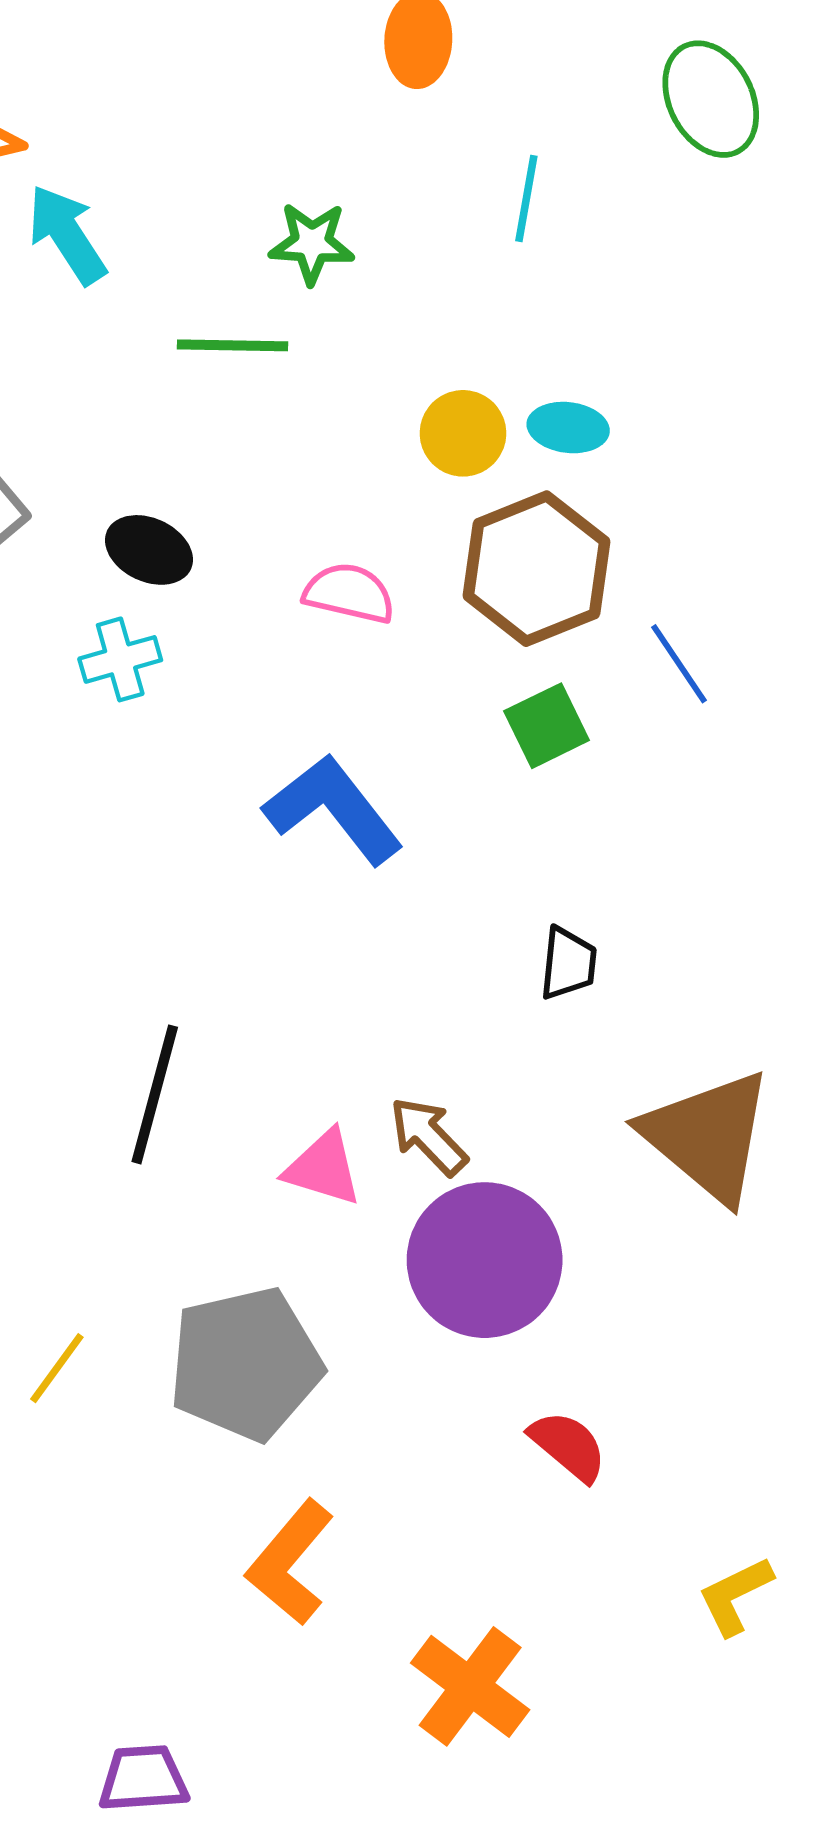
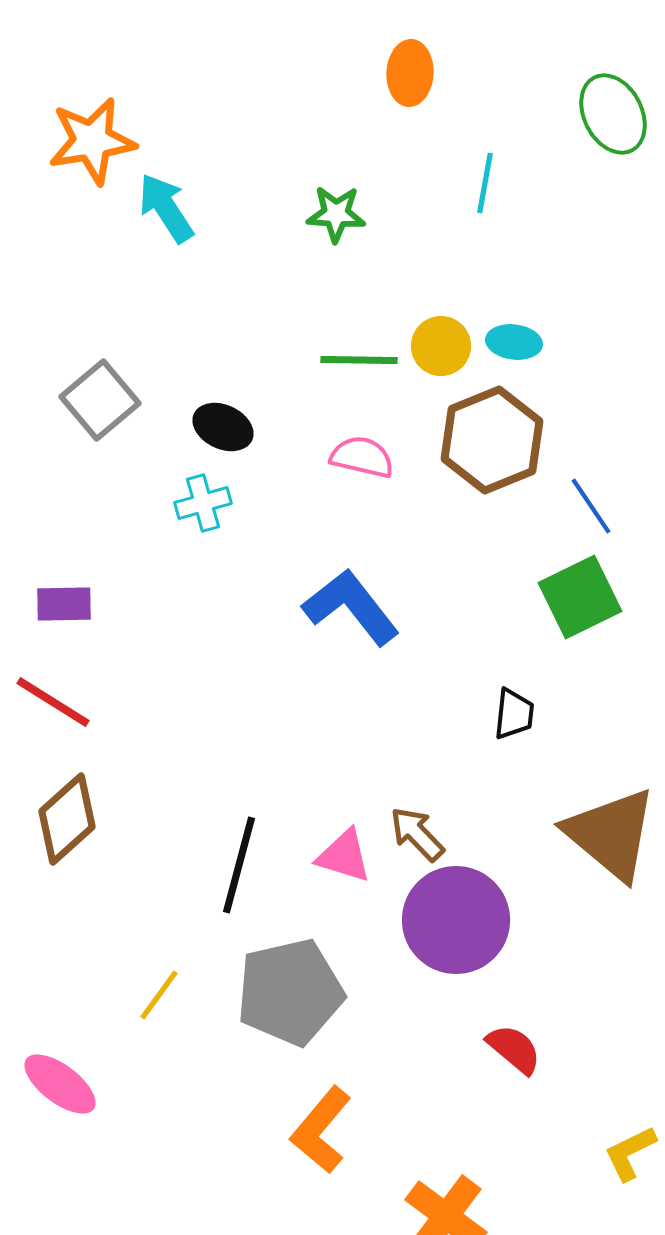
green line: (233, 345) -> (359, 360), moved
green square: (547, 726) -> (580, 597), moved, size x1.4
black line: (155, 1094) -> (239, 865), moved

